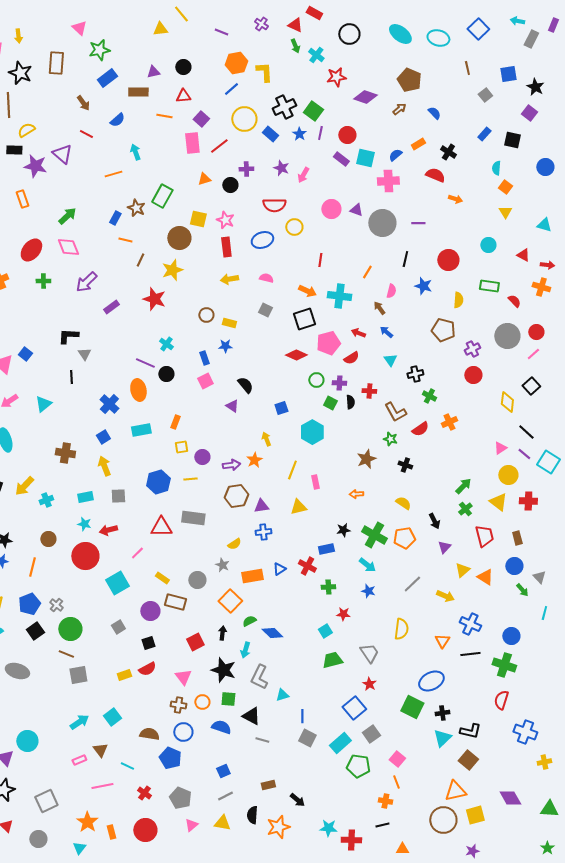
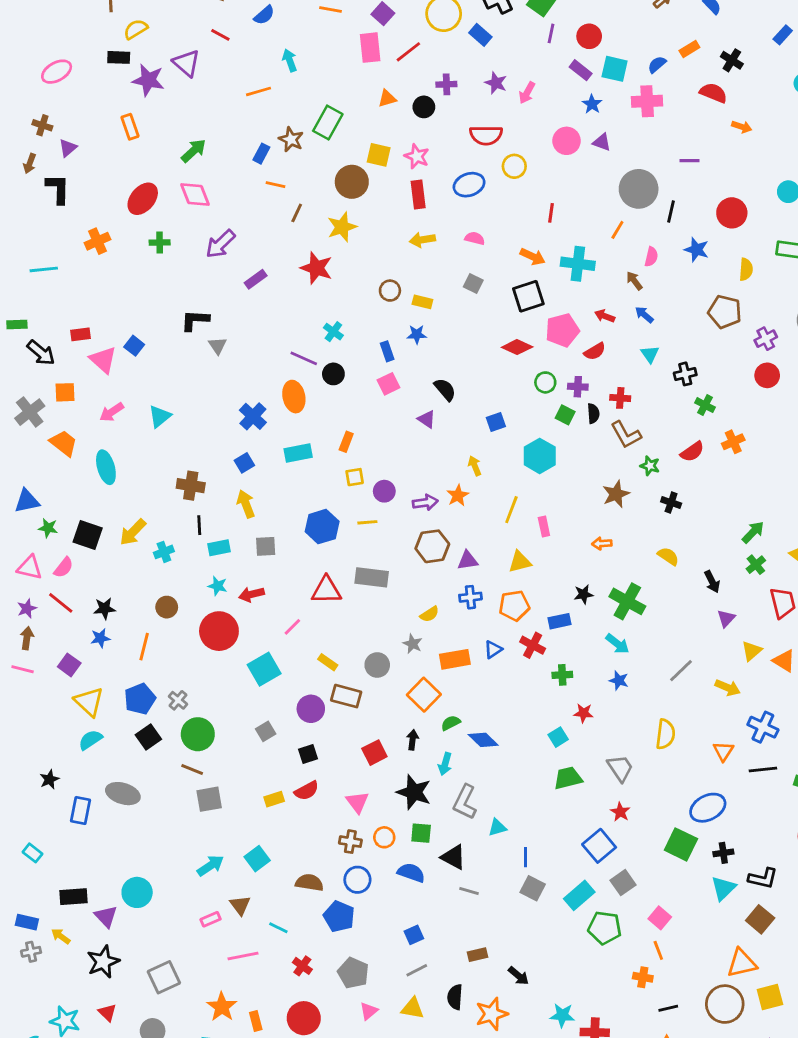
blue star: (299, 134) -> (592, 104), moved
gray circle: (382, 223) -> (639, 189), moved
black line: (71, 377) -> (199, 525), moved
brown L-shape: (395, 412) -> (626, 435), moved
orange pentagon: (404, 538) -> (514, 606), moved
black line: (382, 825) -> (668, 1008), moved

